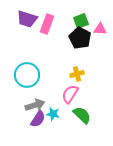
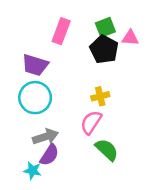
purple trapezoid: (27, 19) -> (35, 65), moved
cyan star: (53, 114) -> (32, 171), moved

